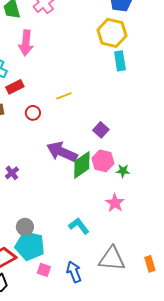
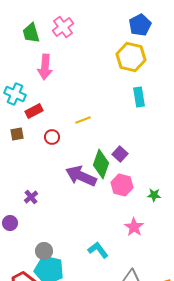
cyan rectangle: (120, 61) -> (139, 97), moved
green diamond: (82, 165) -> (101, 164), moved, turned -36
green star: (123, 171) -> (154, 195), moved

